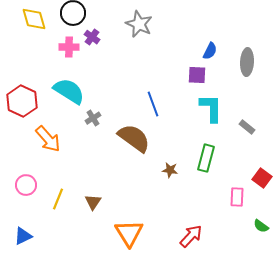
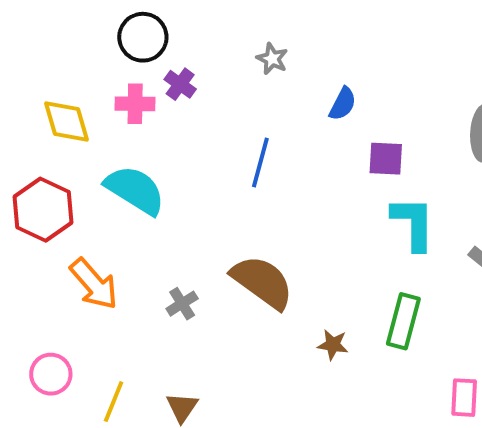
yellow diamond: (34, 19) -> (67, 121), moved
gray star: (139, 24) -> (272, 59), size x0.6
blue semicircle: (210, 51) -> (343, 104), moved
blue line: (153, 104) -> (260, 163), moved, turned 35
gray cross: (93, 118) -> (182, 304), moved

